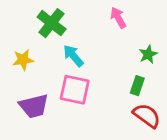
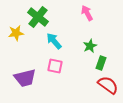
green star: (148, 54) -> (90, 46), moved
yellow star: (23, 60) -> (16, 33), moved
pink square: (75, 90) -> (55, 66), size x0.7

